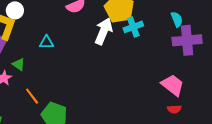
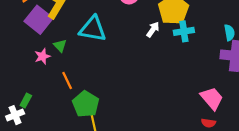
white arrow: (104, 31) -> (153, 29), size x0.6
cyan triangle: (46, 42) -> (93, 29), size x1.8

